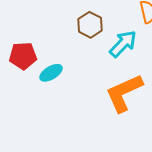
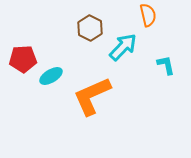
orange L-shape: (124, 93) -> (92, 96), moved

